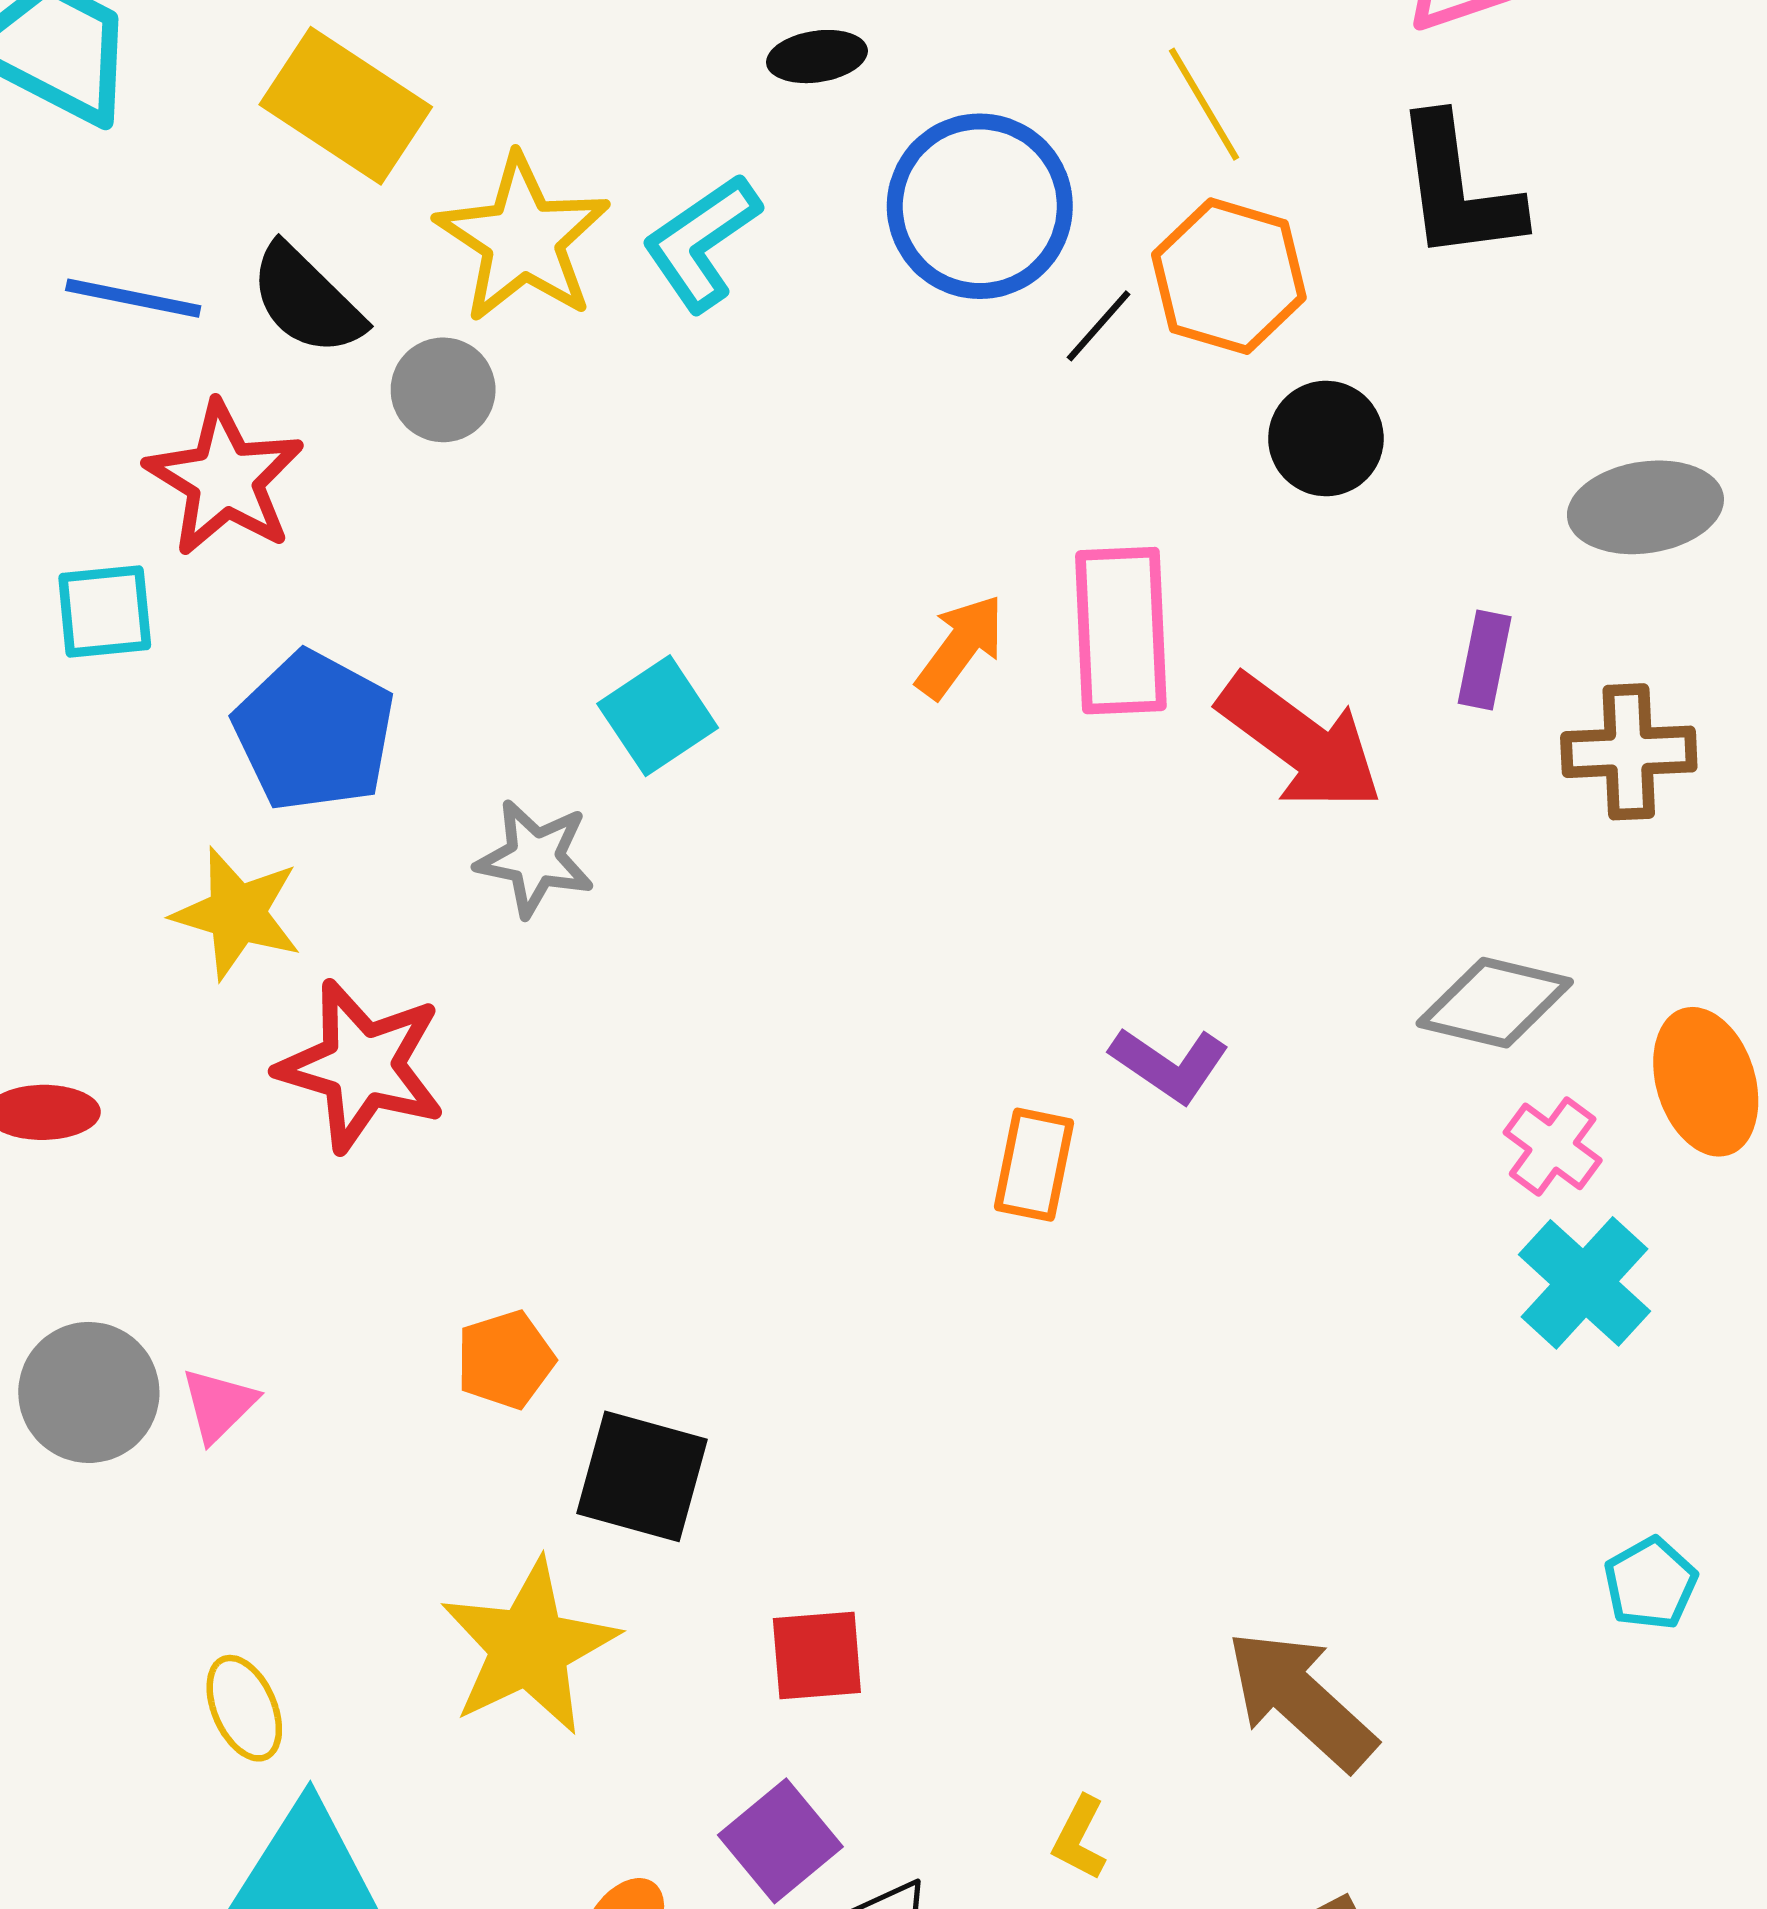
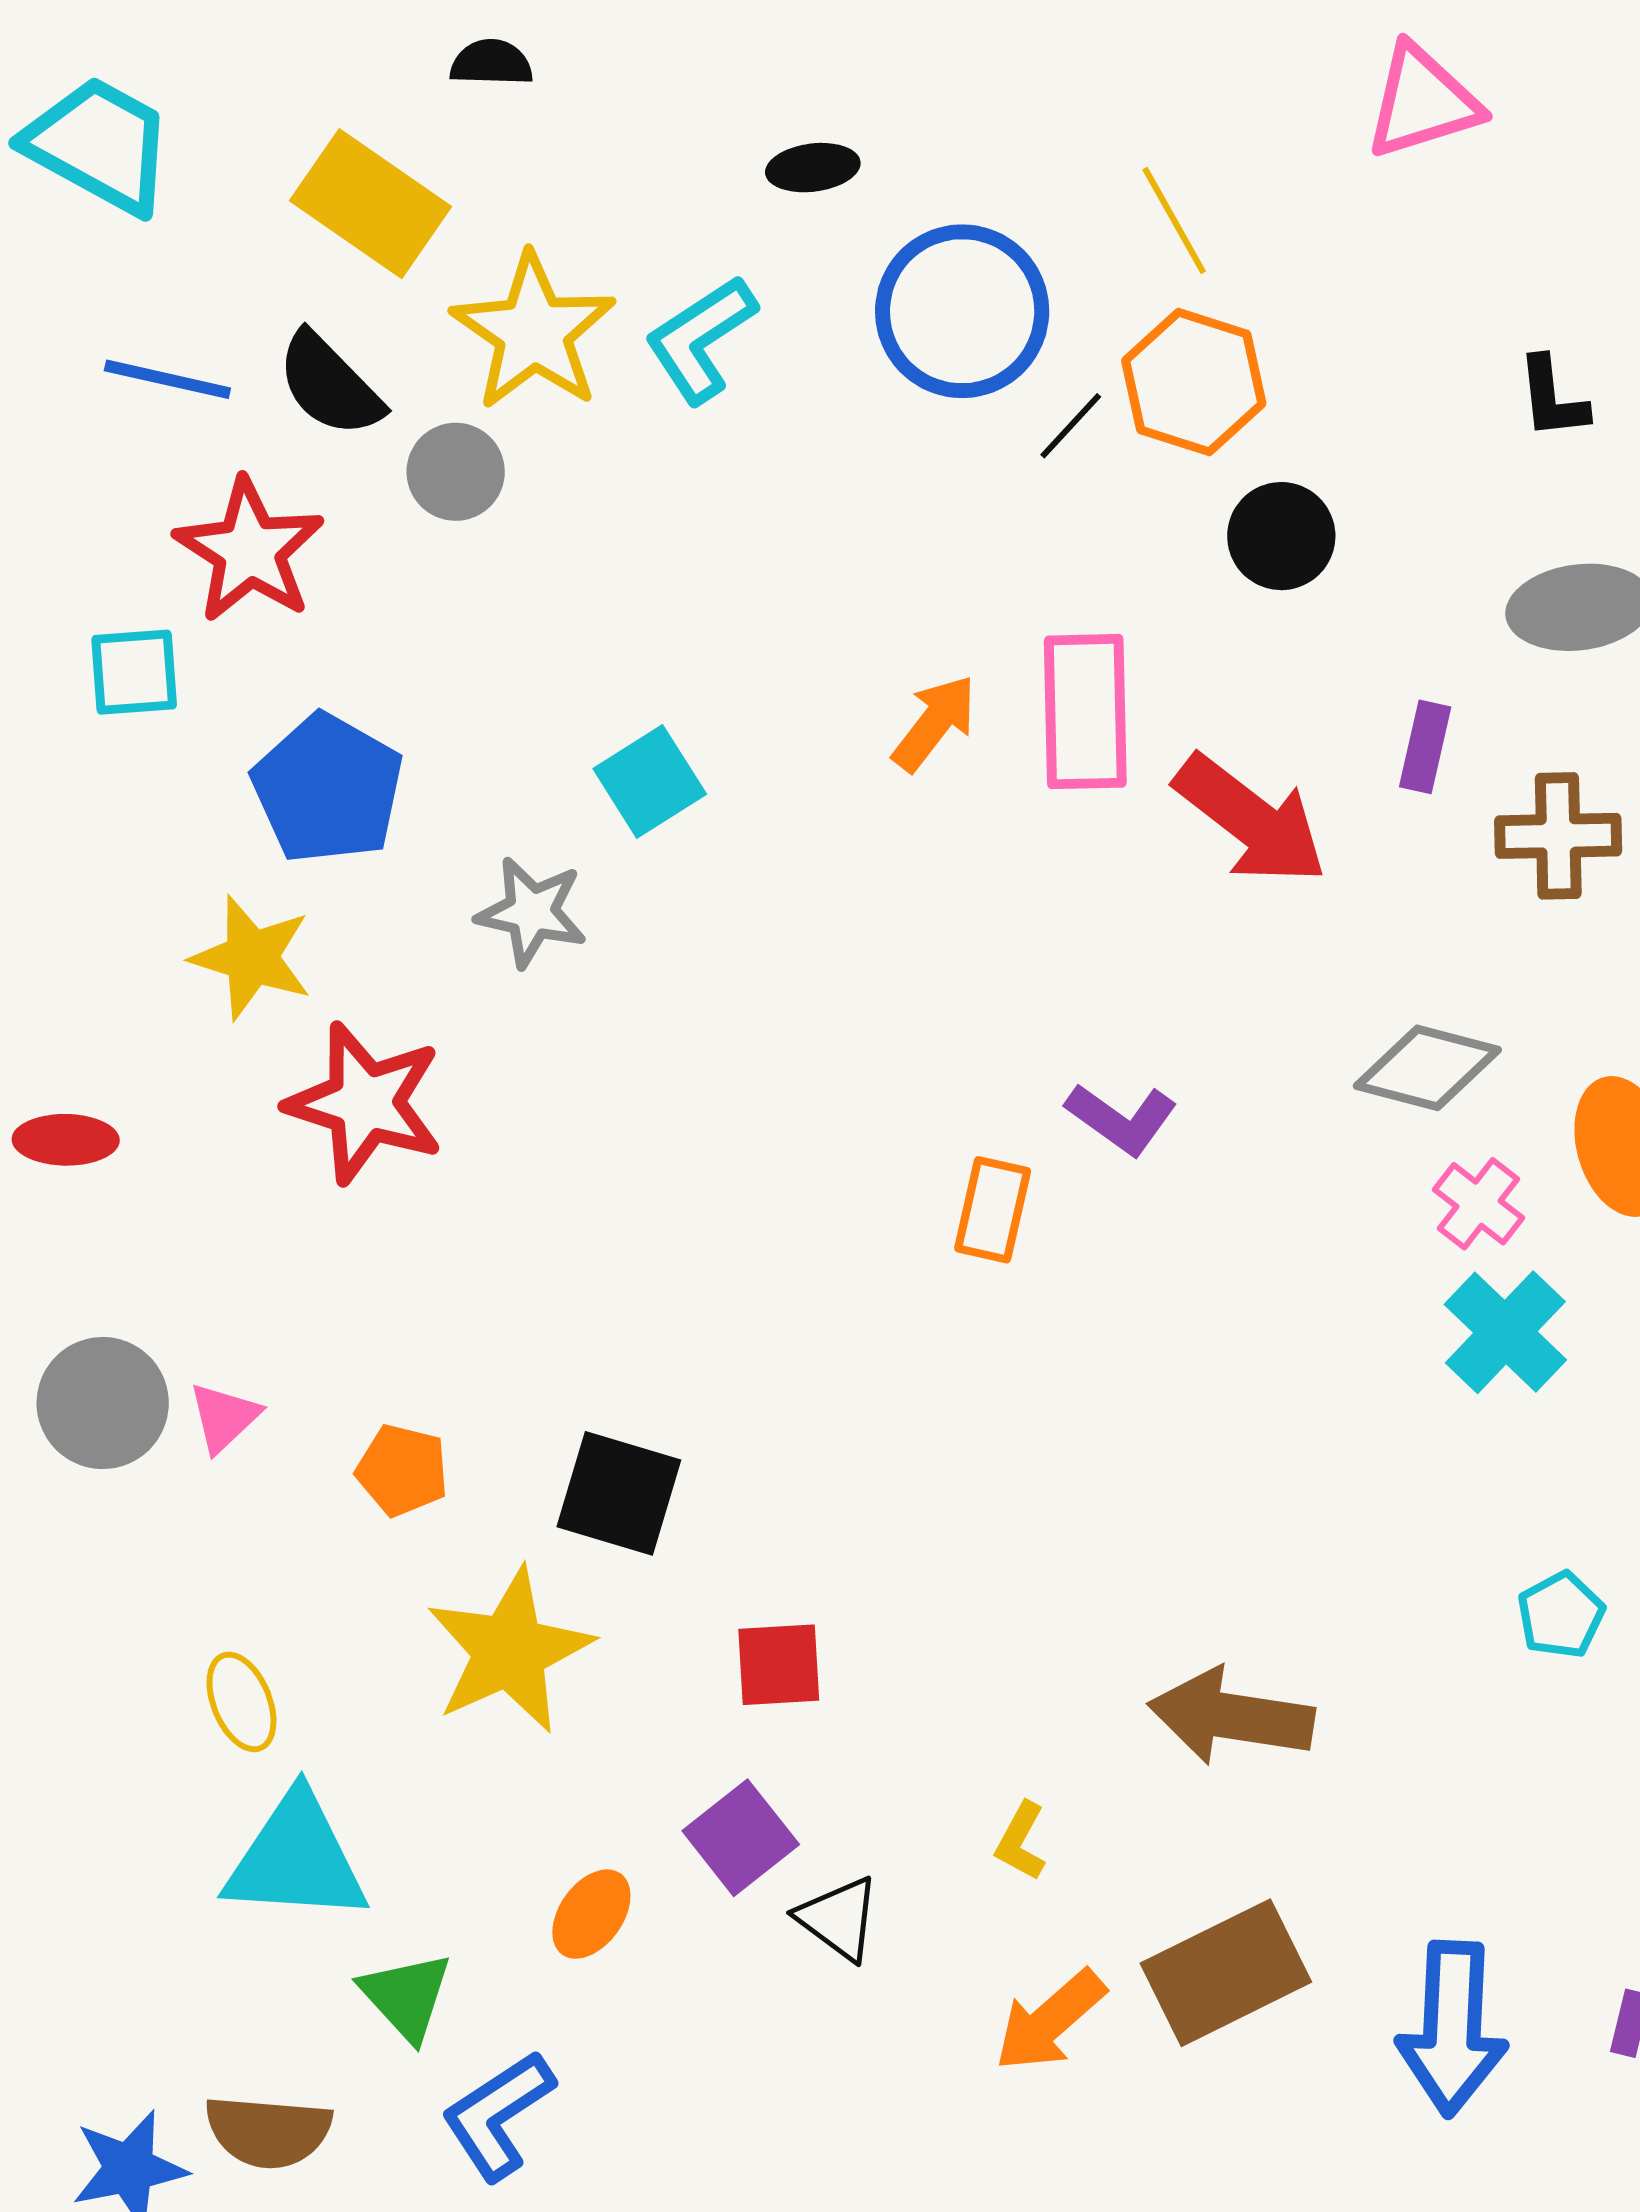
black L-shape: (1458, 189) -> (1552, 398), moved, size x0.6
orange pentagon: (505, 1360) -> (402, 1470), moved, turned 30
brown arrow: (1301, 1700) -> (1231, 1717), turned -35

